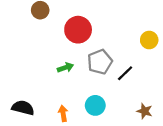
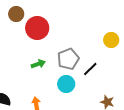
red circle: (78, 30) -> (37, 28), moved
cyan circle: (95, 105) -> (66, 84), moved

